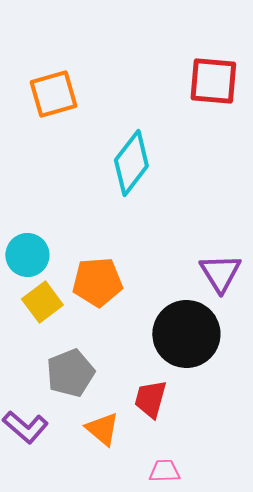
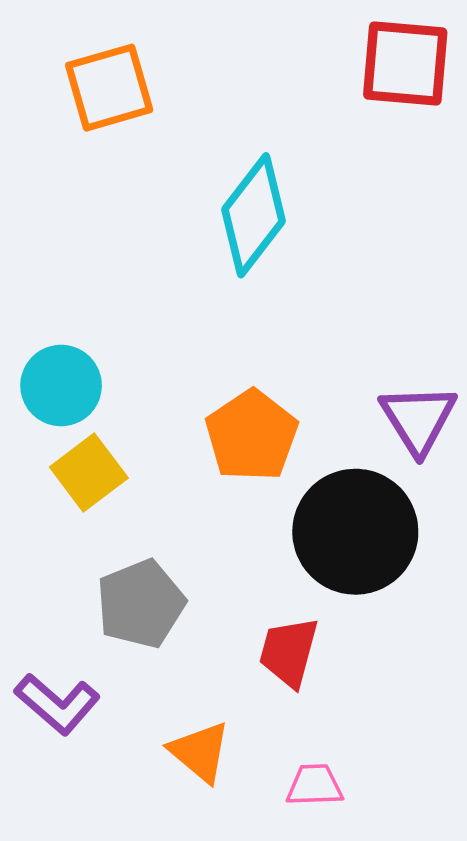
orange pentagon: (97, 282) -> (252, 435), moved, turned -30
orange triangle: (102, 429) -> (200, 752), moved

